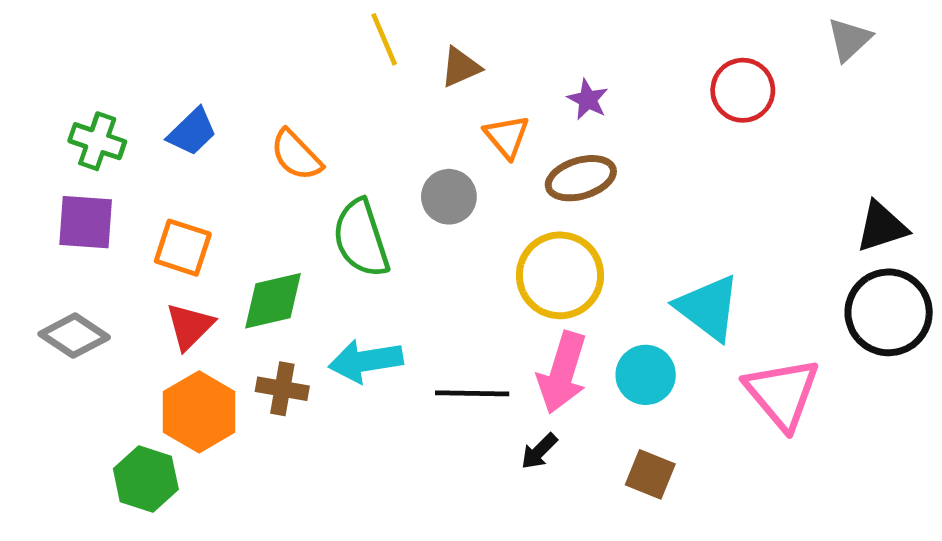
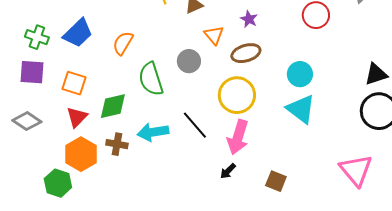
blue trapezoid: (192, 132) -> (78, 33), size x1.4
orange semicircle: (296, 155) -> (123, 43), turned 75
cyan circle: (646, 375) -> (300, 74), moved
black line: (472, 393) -> (195, 125), moved, turned 48
pink triangle: (782, 393) -> (356, 170), moved

